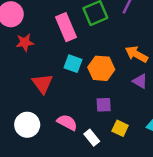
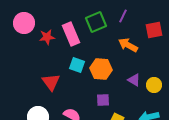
red star: (25, 42) -> (47, 37), moved
orange arrow: (137, 54) -> (128, 45), moved

